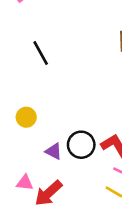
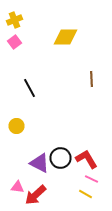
yellow circle: (26, 117) -> (16, 126), moved
purple triangle: (54, 151) -> (40, 163), size x1.5

